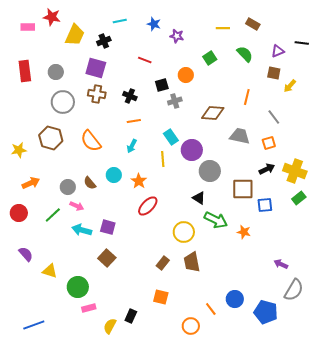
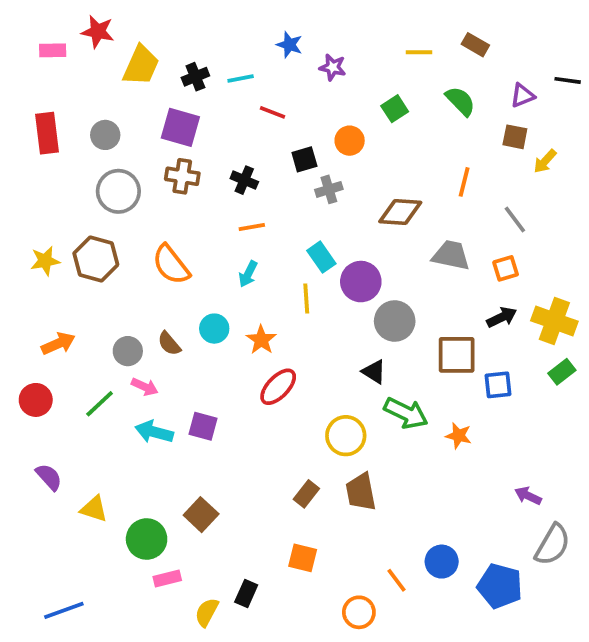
cyan line: (120, 21) -> (241, 79), moved
yellow star: (19, 150) -> (45, 261), moved
brown square: (107, 258) -> (201, 515), moved

